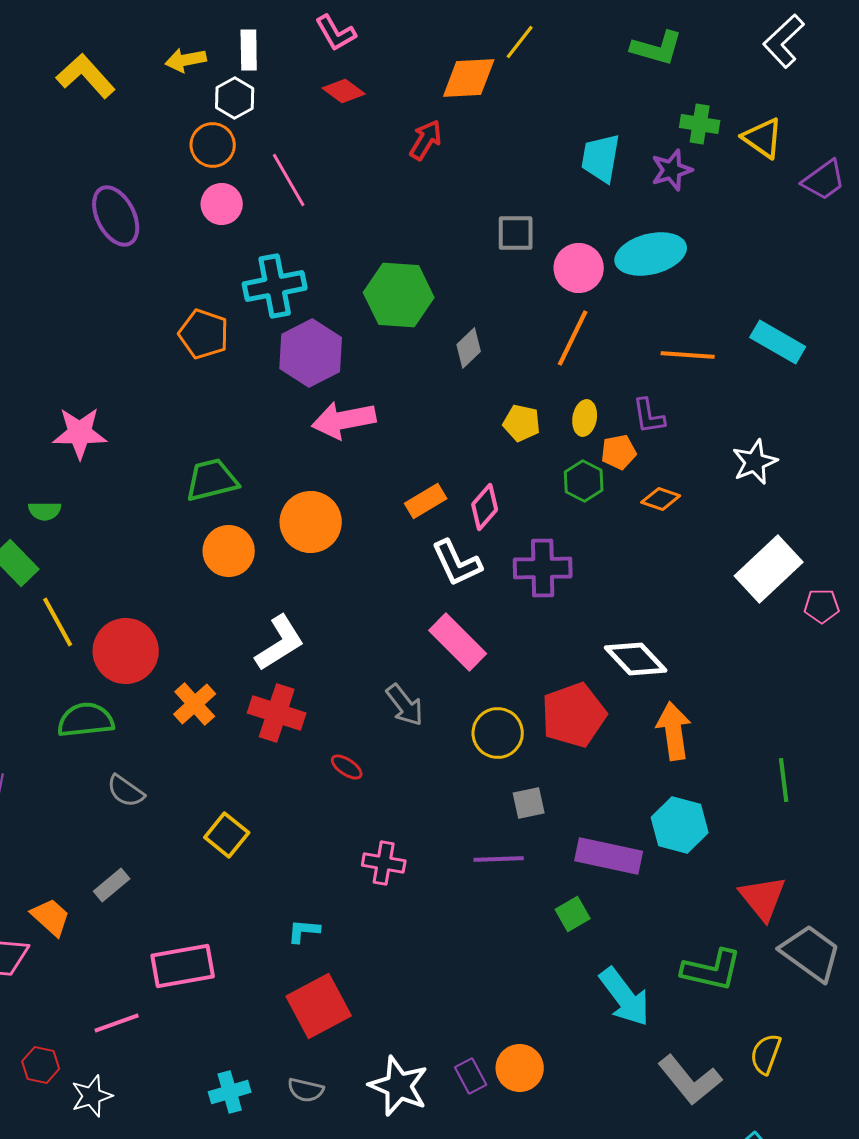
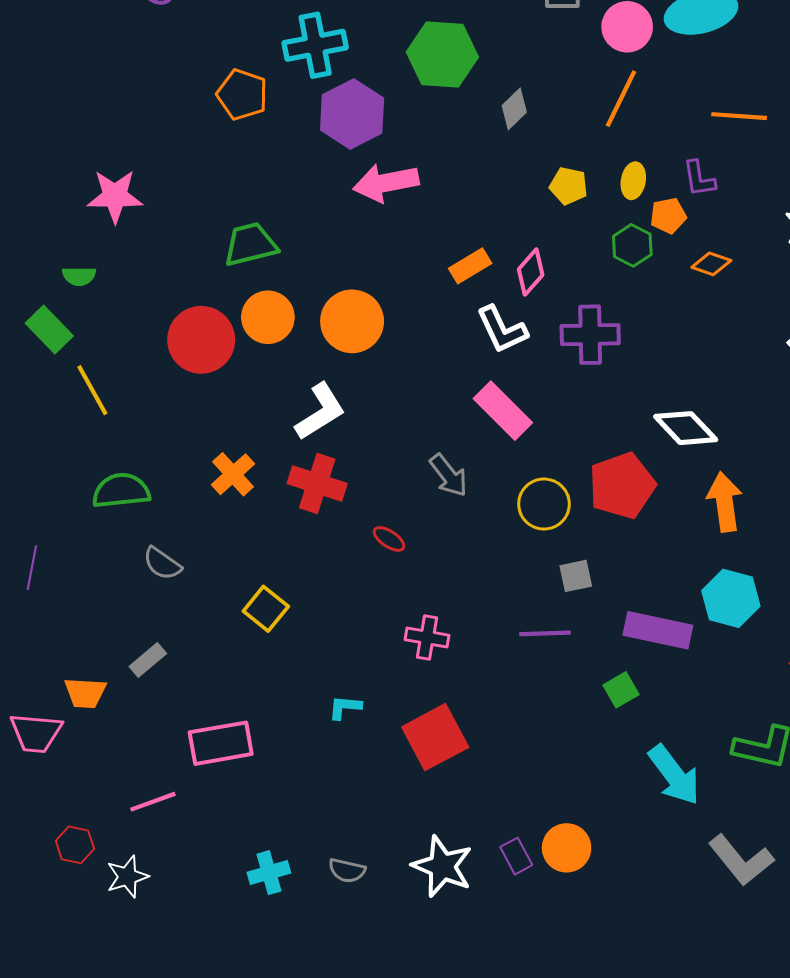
orange circle: (311, 522) -> (352, 321), moved
red circle: (126, 651) -> (201, 340), moved
orange trapezoid: (51, 917) -> (85, 693), turned 141
red square: (319, 1006) -> (435, 737), moved

